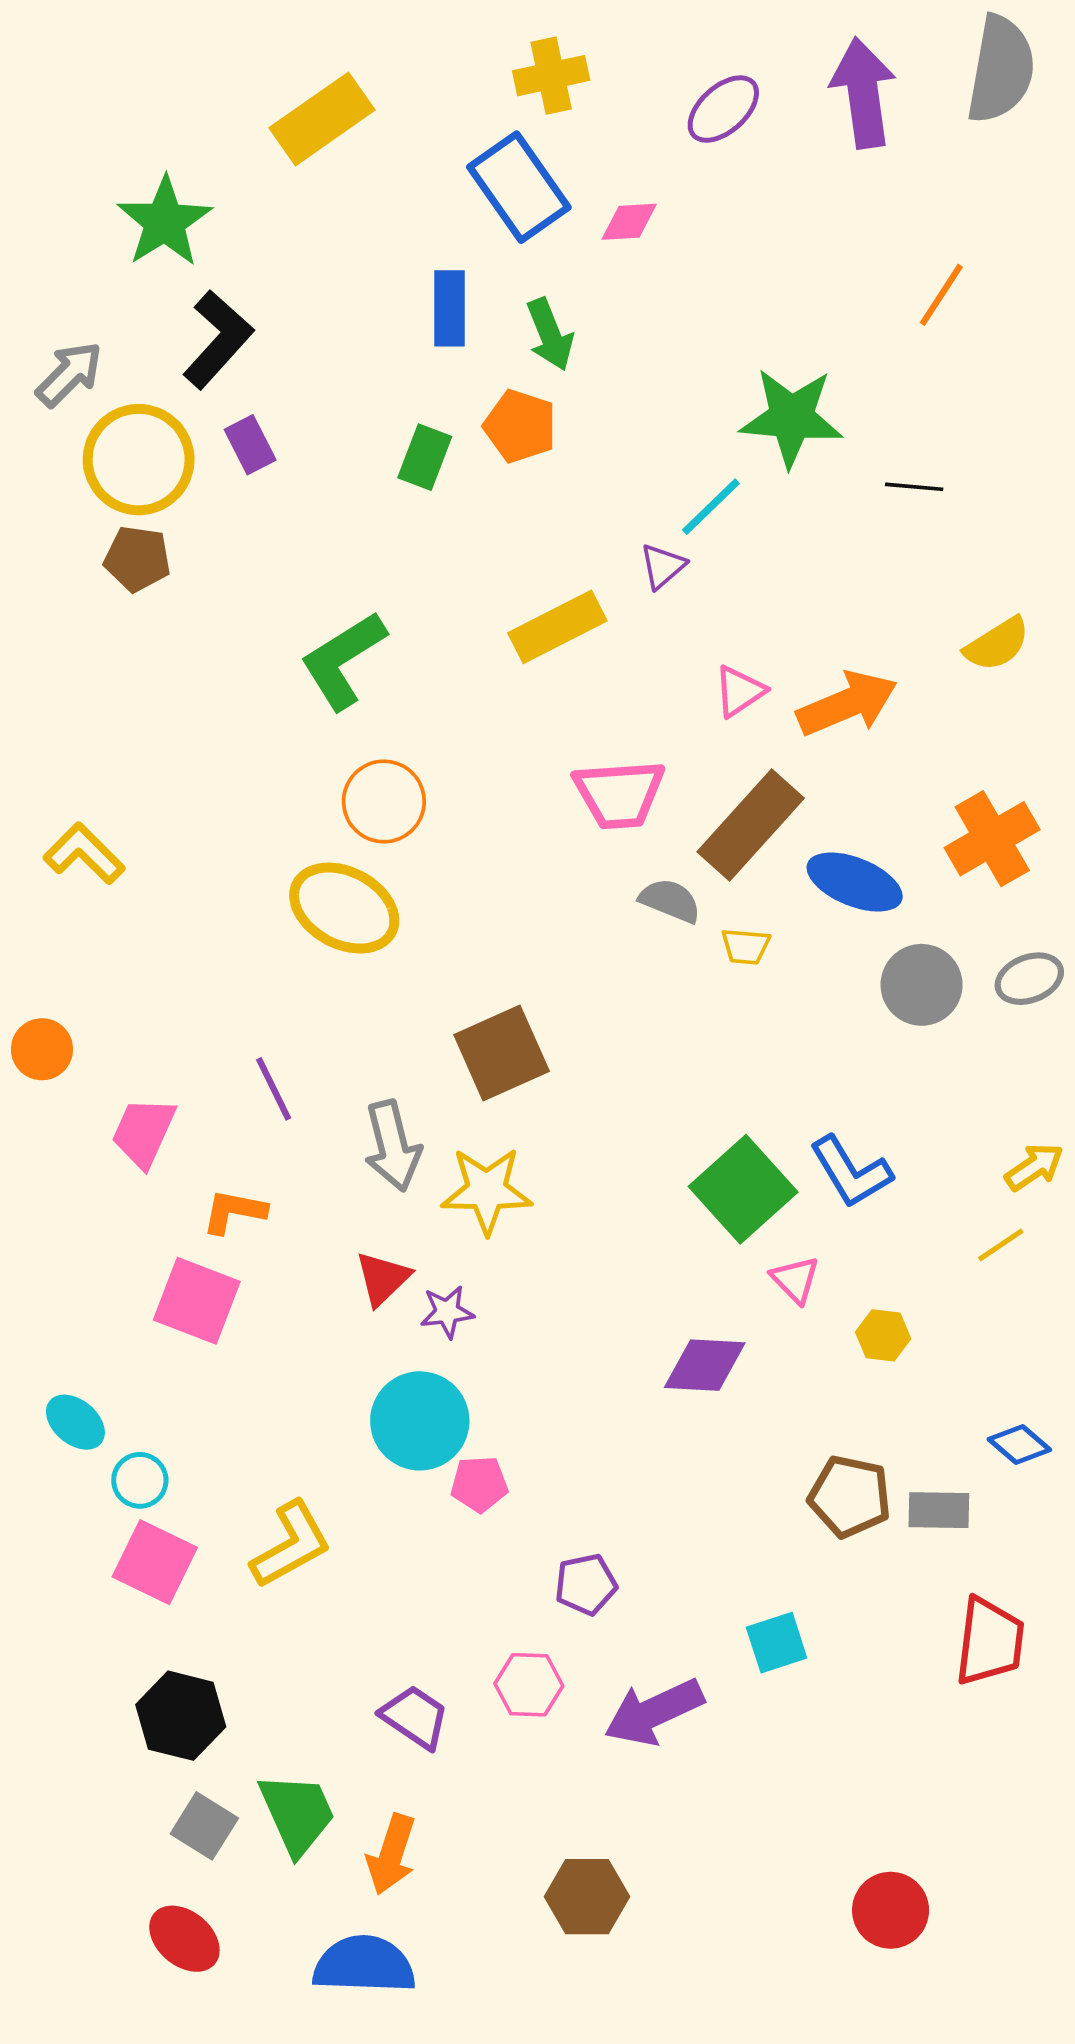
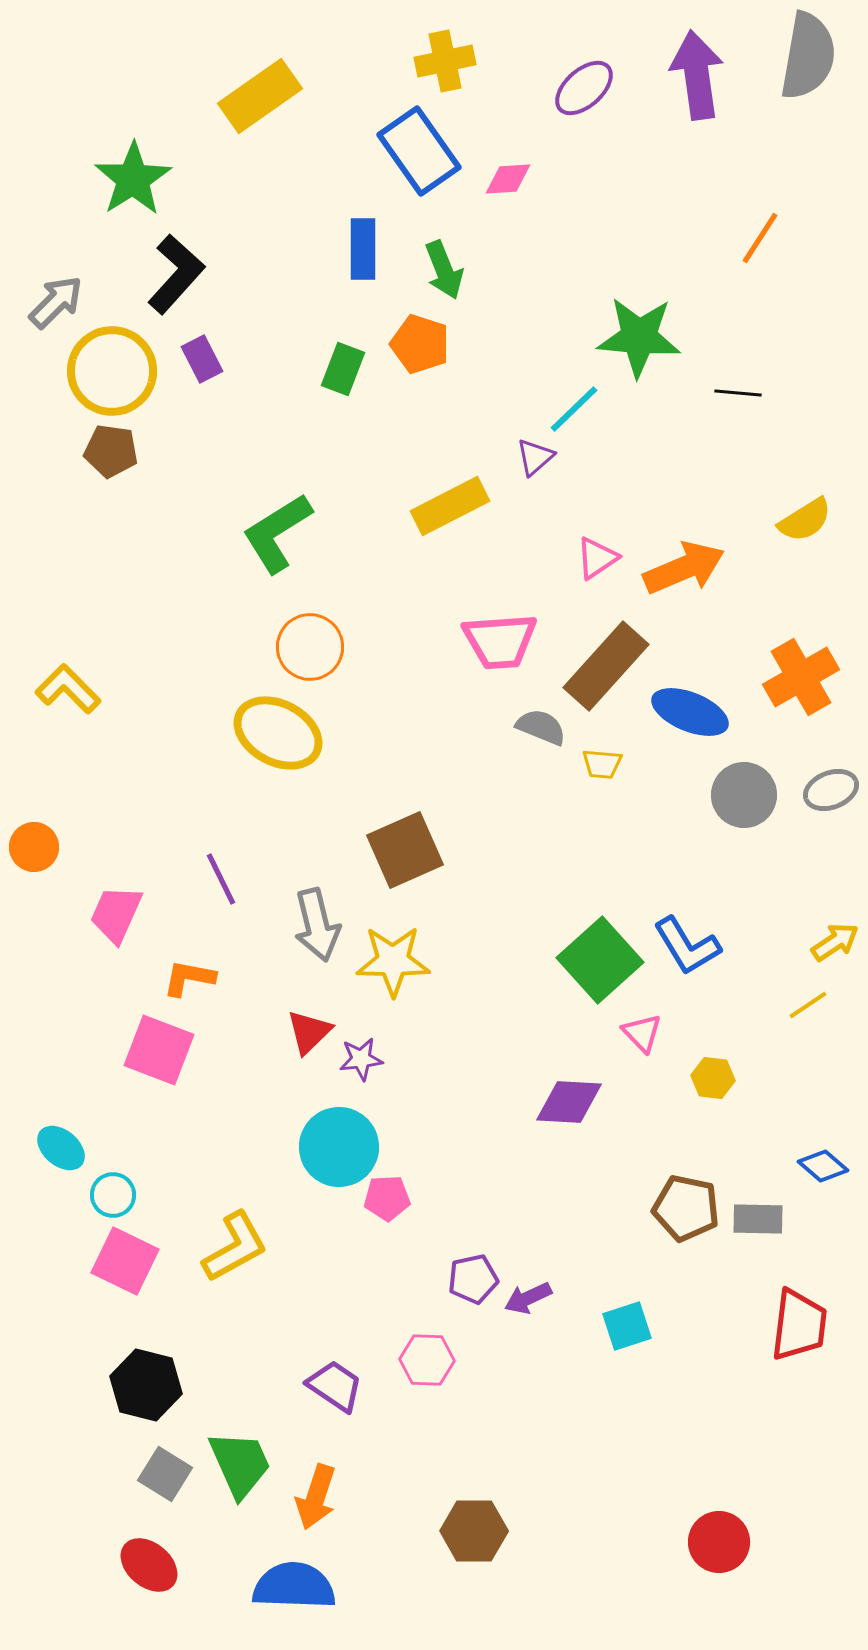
purple arrow: (654, 1712) -> (528, 1298), moved, size x0.6

